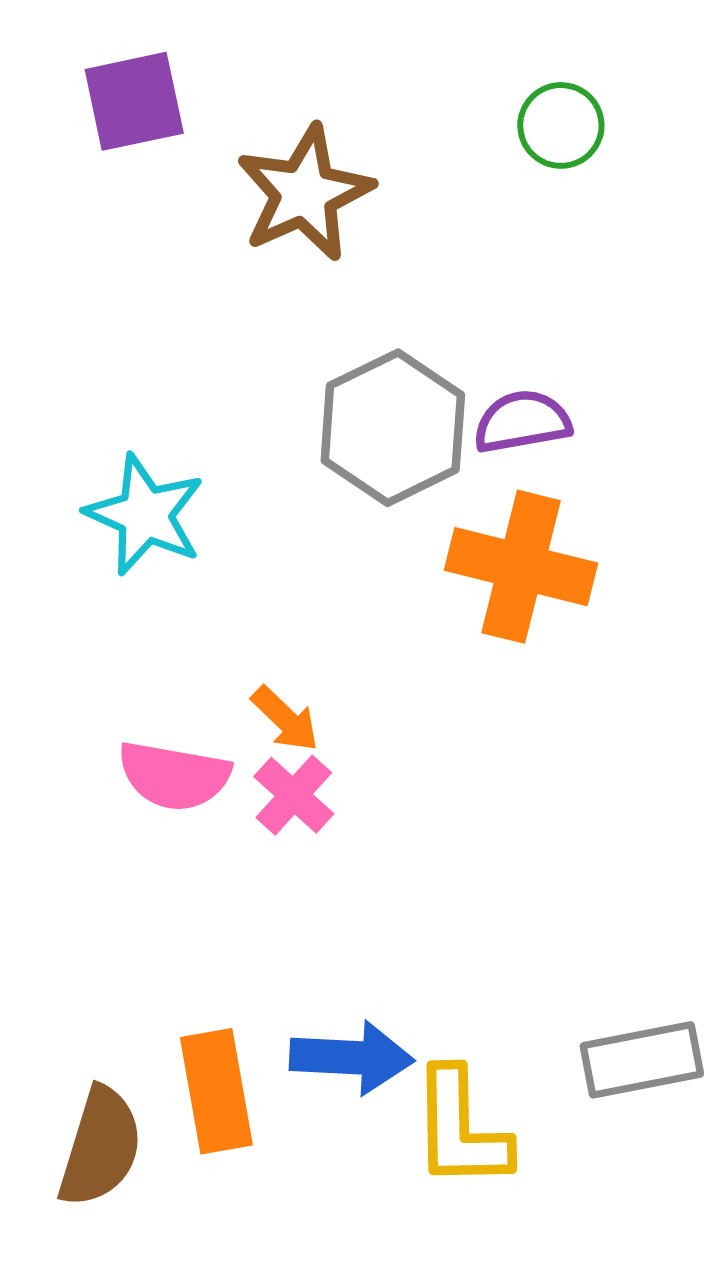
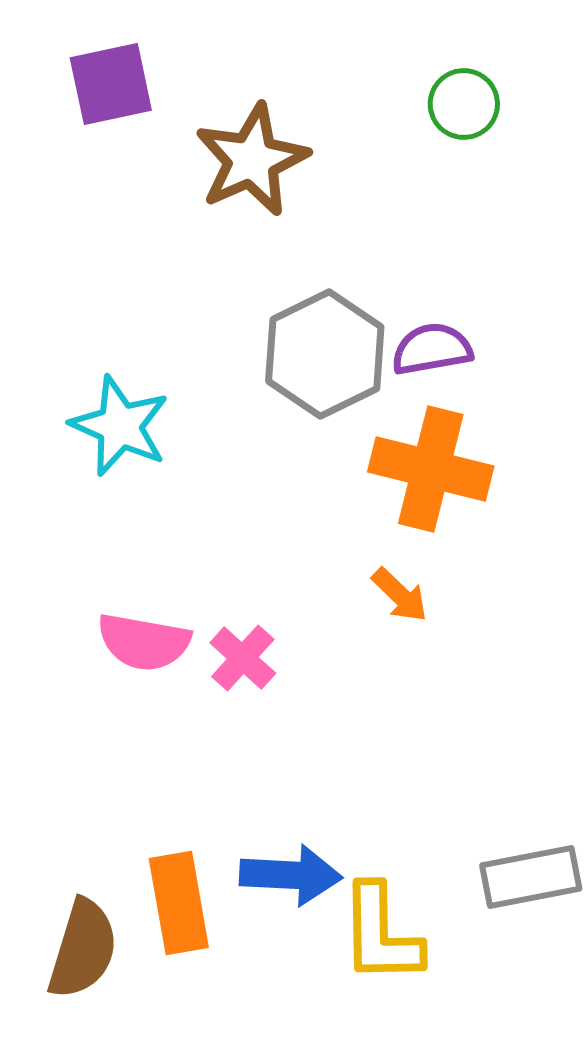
orange arrow: (285, 719) -> (400, 595), moved

